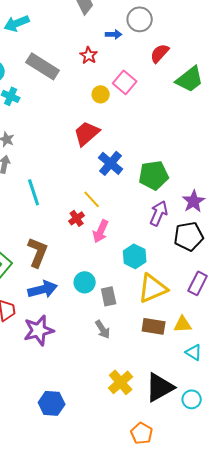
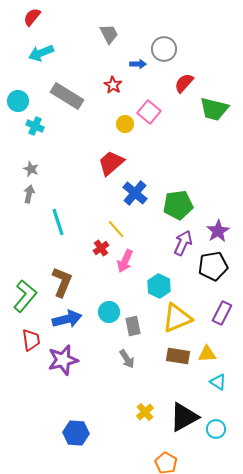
green trapezoid: (190, 79) -> (214, 109), turned 52
yellow cross: (121, 382) -> (145, 412), size x0.7

